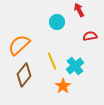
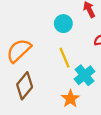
yellow line: (52, 61) -> (65, 58), moved

